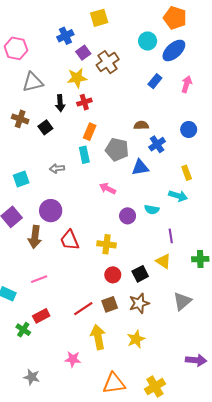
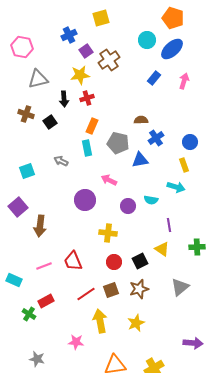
blue circle: (189, 129) -> (190, 142), moved
gray arrow: (57, 168) -> (61, 161), turned 32
purple circle: (51, 211) -> (85, 200), moved
red trapezoid: (70, 240) -> (73, 261), moved

